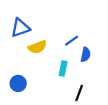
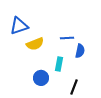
blue line: (72, 41) -> (67, 38), turned 32
blue circle: (18, 83) -> (41, 78), moved

